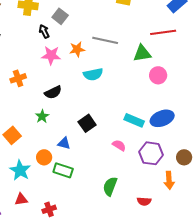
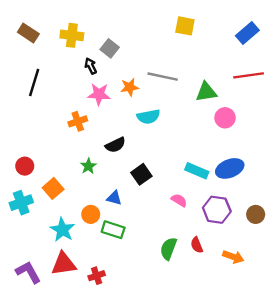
red line: (163, 32) -> (249, 75), moved
orange cross: (18, 78) -> (78, 121), moved
black semicircle: (53, 92) -> (115, 145), moved
orange arrow: (169, 180) -> (233, 257), moved, turned -66
red triangle: (21, 199) -> (64, 264), size x1.6
red semicircle: (144, 201) -> (197, 245), moved, turned 64

